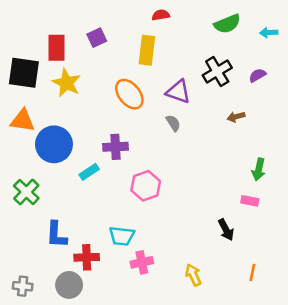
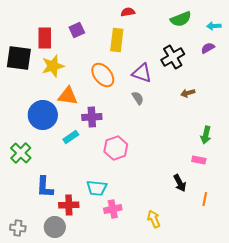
purple semicircle: (257, 75) -> (208, 48), moved
yellow star: (67, 83) -> (53, 66), turned 30
orange triangle: (23, 120) -> (68, 96), moved
orange line: (252, 272) -> (205, 199), moved

